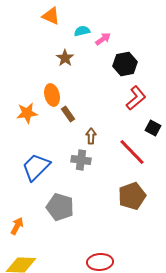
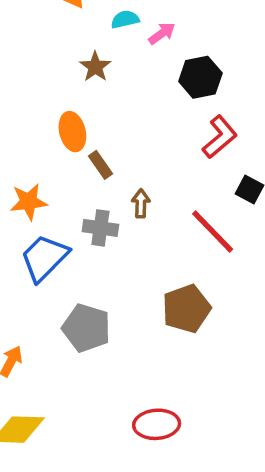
orange star: (27, 113) -> (29, 202), moved
gray cross: (81, 160) -> (100, 228), moved
brown pentagon: (132, 196) -> (186, 309), moved

